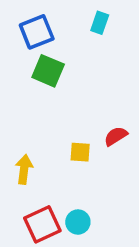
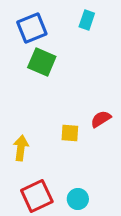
cyan circle: (78, 222) -> (78, 199), moved

